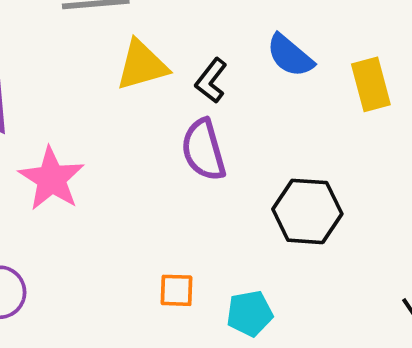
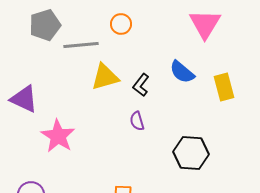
purple semicircle: (203, 150) -> (137, 121), size x0.6

